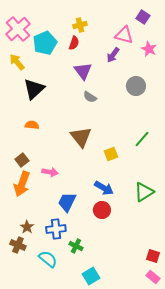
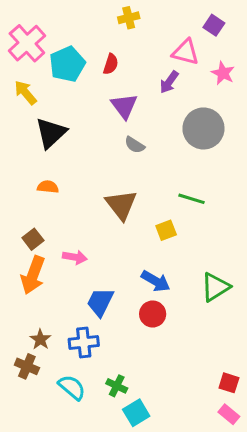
yellow cross: (80, 25) -> (129, 18), moved
gray circle: (136, 86) -> (203, 128), size x1.4
green line: (142, 139) -> (192, 199), moved, turned 66
green cross: (76, 246) -> (117, 386), moved

